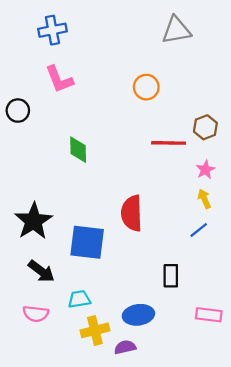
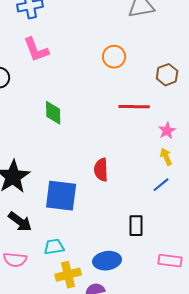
brown hexagon: (205, 127) -> (167, 75), moved
red semicircle: (132, 213) -> (101, 170), size x0.7

